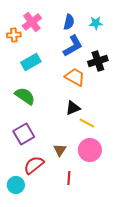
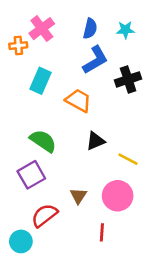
cyan rectangle: (31, 62) -> (41, 81), turned -36
orange trapezoid: (75, 77) -> (78, 100), moved
green semicircle: (25, 96) -> (43, 141), moved
yellow line: (87, 123) -> (128, 159), moved
red line: (69, 178) -> (102, 232), moved

